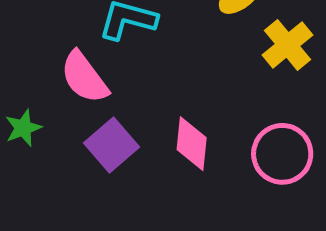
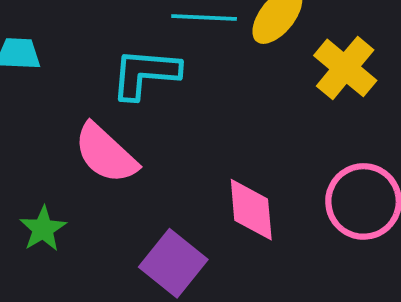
purple square: (111, 145) -> (173, 263), moved

